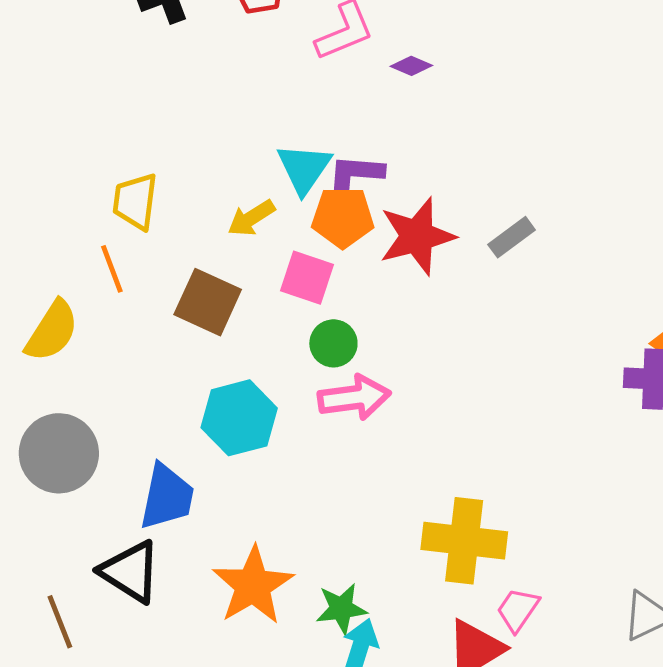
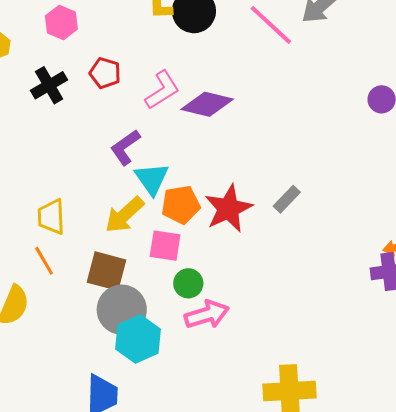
purple diamond: (411, 66) -> (207, 104), size x2.0
purple L-shape: (355, 175) -> (125, 147), moved, turned -30
yellow arrow: (251, 218) -> (125, 215), size x1.4
gray circle: (59, 453) -> (122, 310), moved

